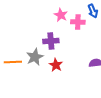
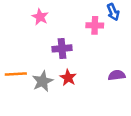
pink star: (61, 15) -> (40, 17), moved
gray star: (35, 57) -> (43, 81), moved

